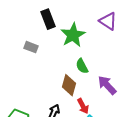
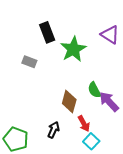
green semicircle: (82, 66) -> (94, 90), moved

